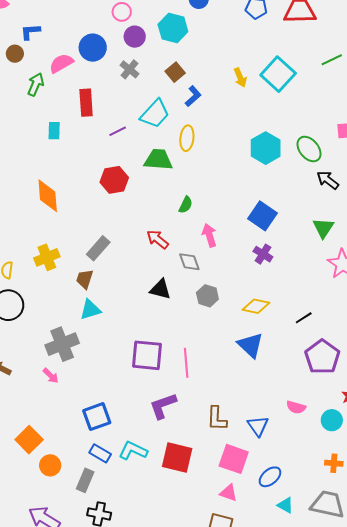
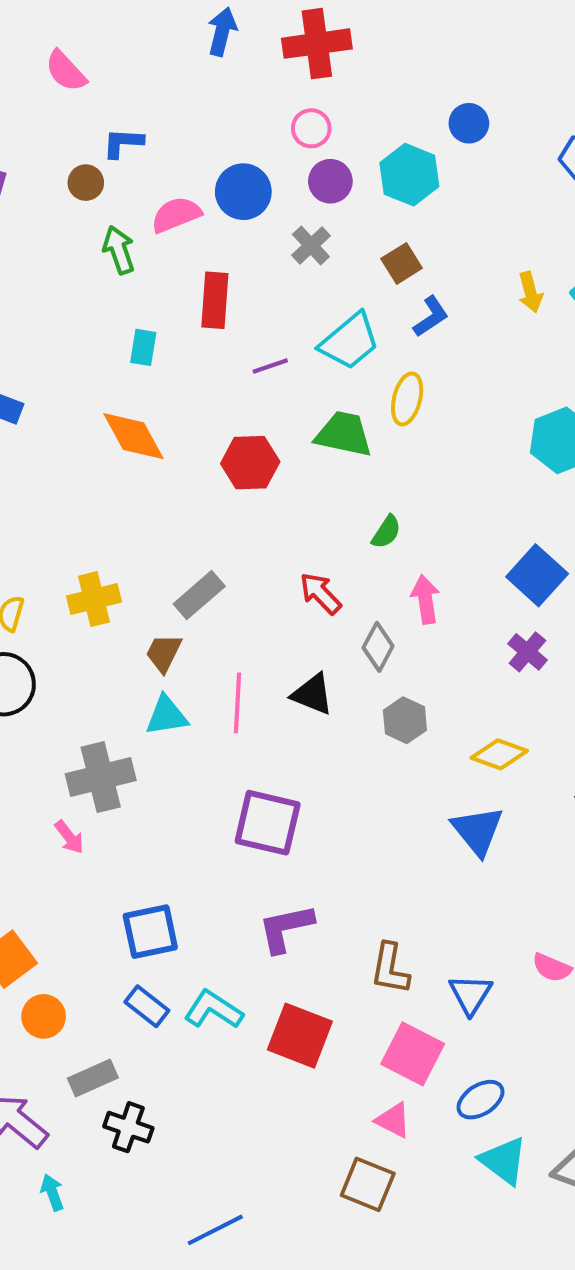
green arrow: (36, 84) -> (119, 250), turned -50
orange diamond: (48, 196) -> (134, 436), moved, turned -32
gray diamond: (189, 262) -> (378, 647), turned 40
pink line: (186, 363) -> (238, 703), moved
gray rectangle: (85, 480) -> (93, 1078), moved, turned 35
cyan triangle: (285, 505) -> (504, 1161), size x1.5

